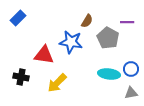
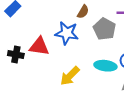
black cross: (21, 77) -> (16, 55), moved
yellow arrow: (57, 83) -> (70, 76), moved

